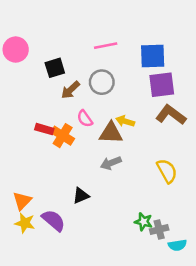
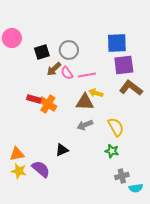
pink line: (106, 46) -> (87, 75), moved
gray circle: (102, 82) -> (69, 50), moved
pink semicircle: (85, 119) -> (67, 73), moved
yellow semicircle: (167, 171) -> (116, 127), moved
orange triangle: (22, 201) -> (17, 154), turned 35
green star: (143, 222) -> (112, 151), moved

